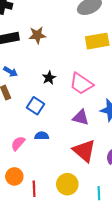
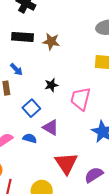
pink trapezoid: (81, 84) -> (81, 99), turned 55
purple triangle: (81, 117) -> (51, 127), moved

